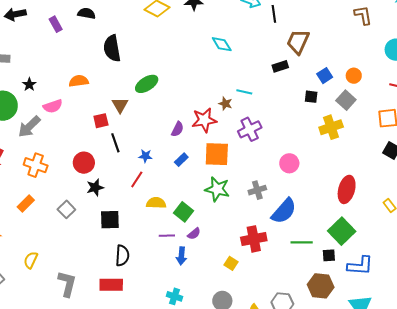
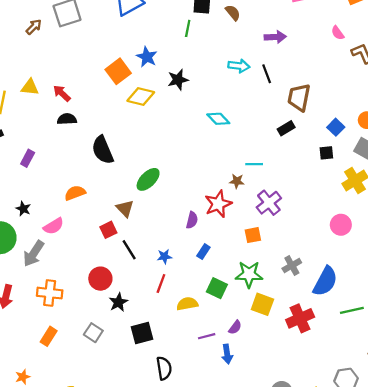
purple rectangle: (56, 24) -> (28, 158), moved, turned 70
orange square: (217, 154) -> (253, 235), moved, size x0.6
pink circle: (289, 163) -> (341, 225), moved
green square: (184, 212) -> (217, 288), moved
yellow square: (231, 263) -> (262, 304), moved, size x1.5

